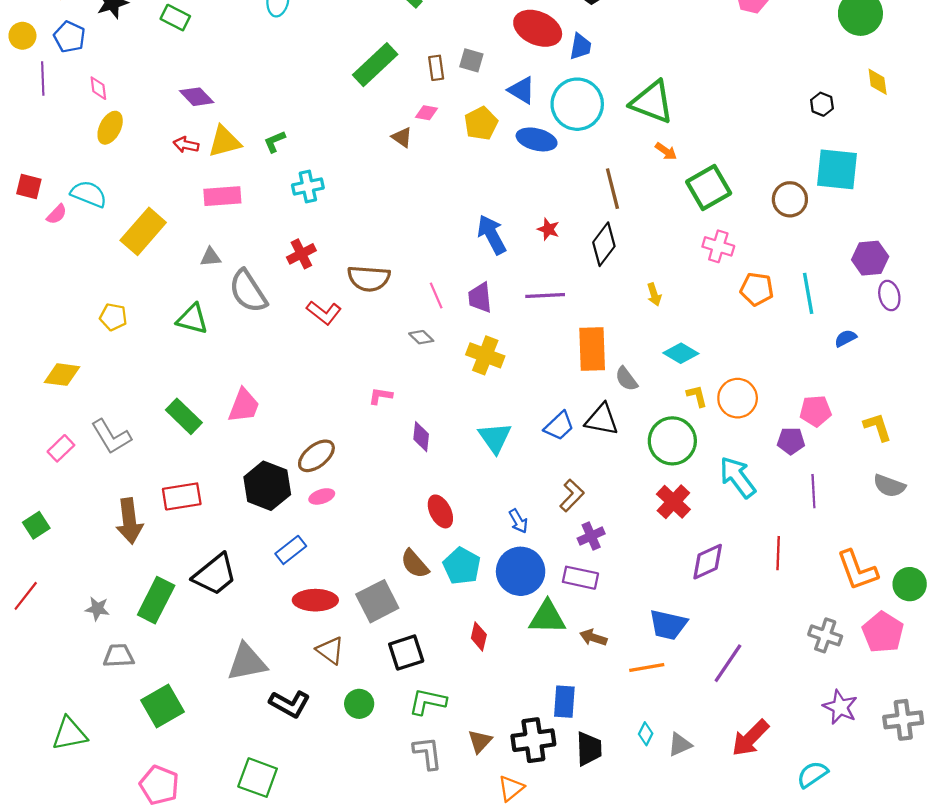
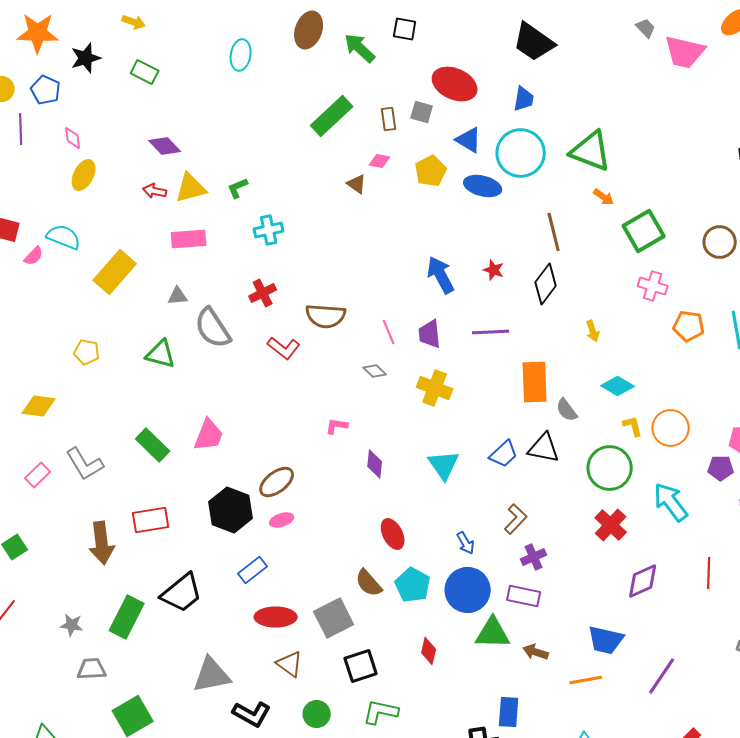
red ellipse: (538, 28) -> (455, 84), moved

